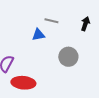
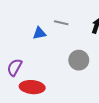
blue triangle: (38, 35) -> (39, 33), moved

